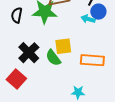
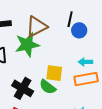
cyan arrow: (88, 19) -> (85, 62), moved
yellow square: (63, 46) -> (54, 73), turned 30

